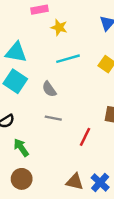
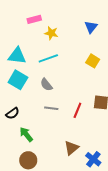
cyan line: (68, 59) -> (48, 58), moved
red line: (85, 137) -> (77, 110), moved
brown triangle: (75, 182) -> (71, 148), moved, turned -49

